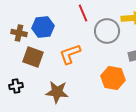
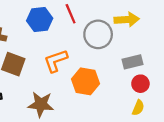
blue hexagon: (43, 27) -> (40, 19), moved
orange hexagon: (113, 78) -> (85, 81), moved

